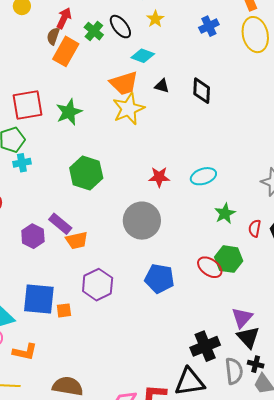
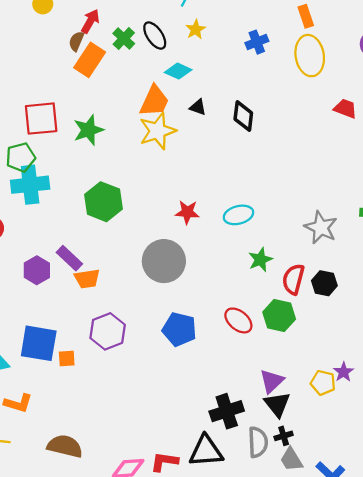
orange trapezoid: (124, 83) -> (154, 101), turned -52
cyan cross: (22, 163) -> (30, 185), size x1.8
red semicircle: (255, 228) -> (293, 279), size x1.5
green hexagon: (229, 259) -> (279, 316), moved
black cross: (256, 364) -> (284, 436), turned -35

